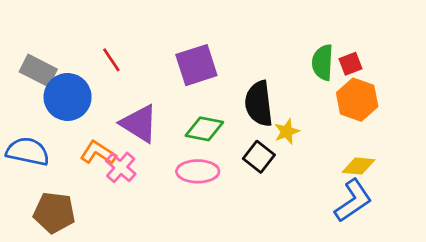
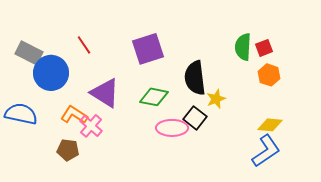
orange hexagon: (357, 100) -> (269, 75), size x0.7
pink ellipse: (198, 171) -> (172, 128), moved
brown pentagon: (54, 213) -> (68, 150), moved, size x0.7

